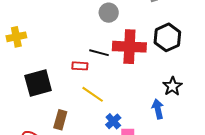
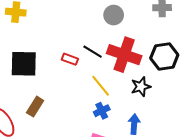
black star: (172, 86) -> (141, 87), moved
yellow line: (93, 94) -> (101, 86), moved
blue cross: (113, 121) -> (102, 111), moved

